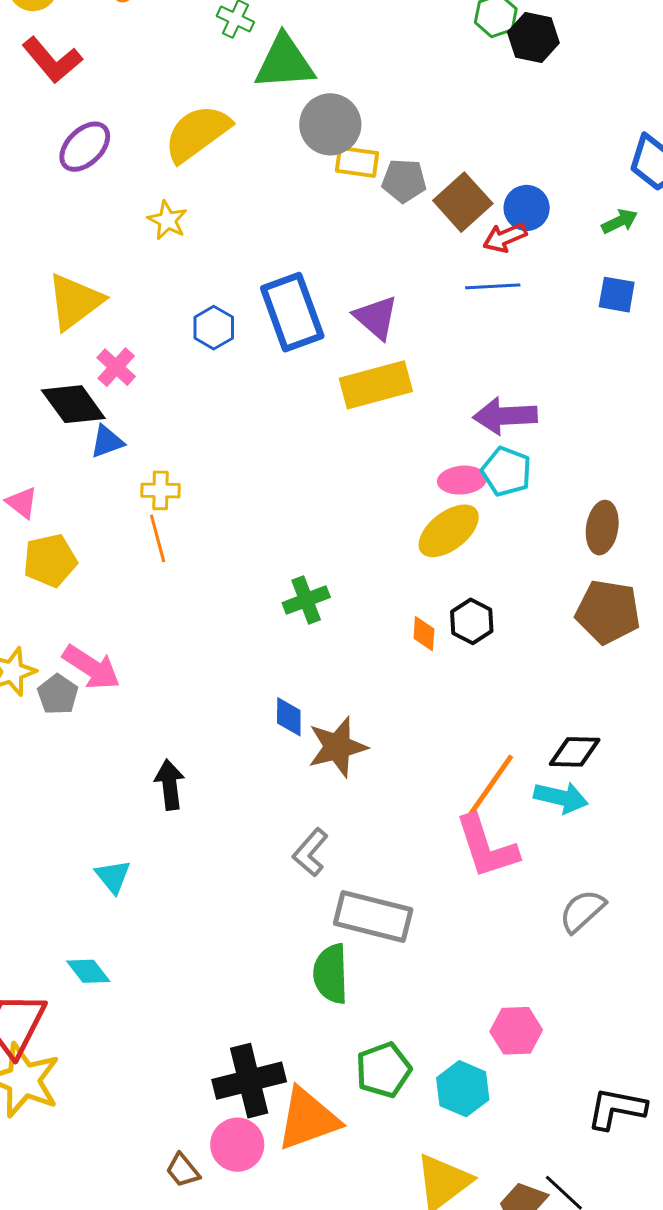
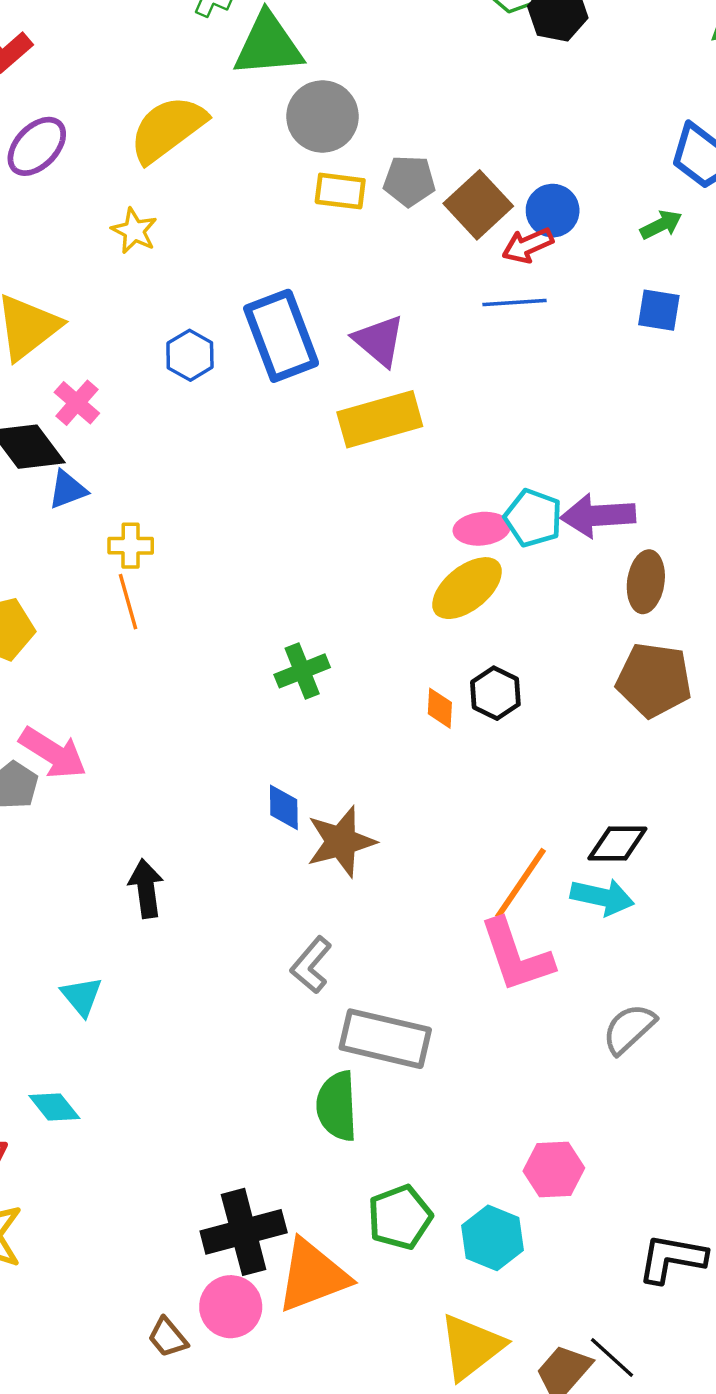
yellow rectangle: (357, 162) -> (340, 191), moved
purple arrow: (505, 416) -> (598, 516), moved

